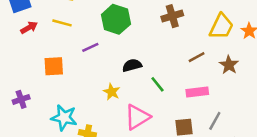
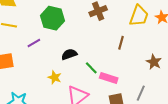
brown line: (197, 57) -> (121, 43), turned -40
brown star: (229, 65) -> (154, 62), moved
pink rectangle: (197, 92) -> (109, 78), moved, turned 30

